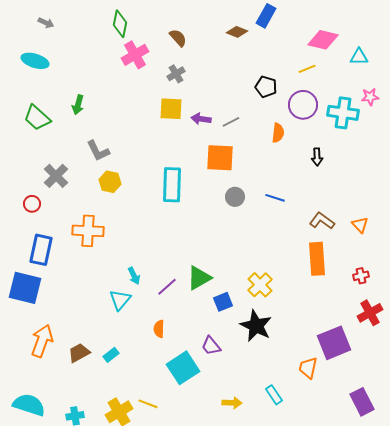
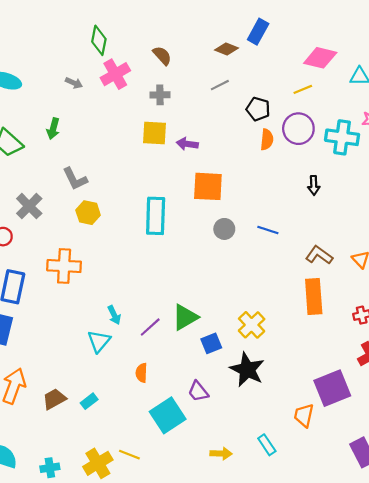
gray arrow: (46, 23) -> (74, 83), moved
gray cross: (176, 74) -> (160, 95), turned 30
gray line: (231, 122) -> (220, 85), moved
orange semicircle: (278, 133) -> (267, 140), moved

